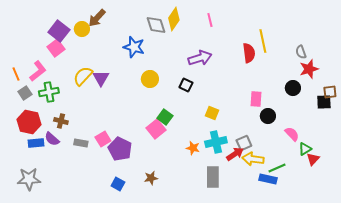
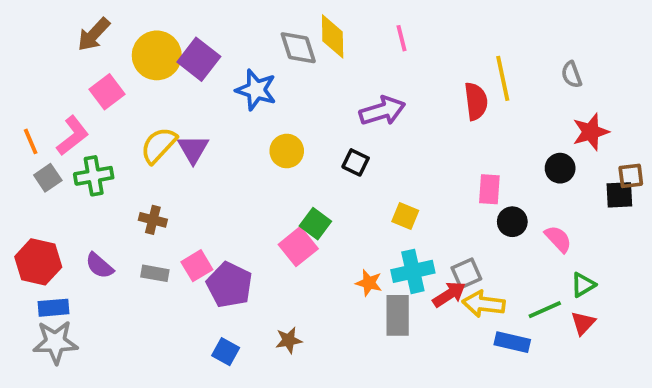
brown arrow: (97, 18) -> (94, 34), moved
yellow diamond: (174, 19) -> (333, 36), turned -35
yellow circle: (82, 29) -> (157, 55), size x1.6
purple square: (59, 31) -> (199, 59), moved
gray semicircle: (301, 52) -> (572, 75), moved
brown cross: (61, 121) -> (153, 220), moved
red hexagon: (29, 122) -> (38, 262), moved
pink semicircle: (292, 134) -> (558, 239), moved
blue rectangle: (36, 143) -> (54, 308), moved
red triangle: (313, 159) -> (583, 323), moved
green line: (277, 168) -> (545, 310), moved
gray rectangle: (213, 177) -> (398, 315), moved

